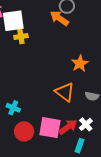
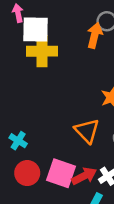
orange arrow: (59, 18) -> (95, 35), turned 60
yellow cross: (21, 36) -> (42, 51), size x1.6

